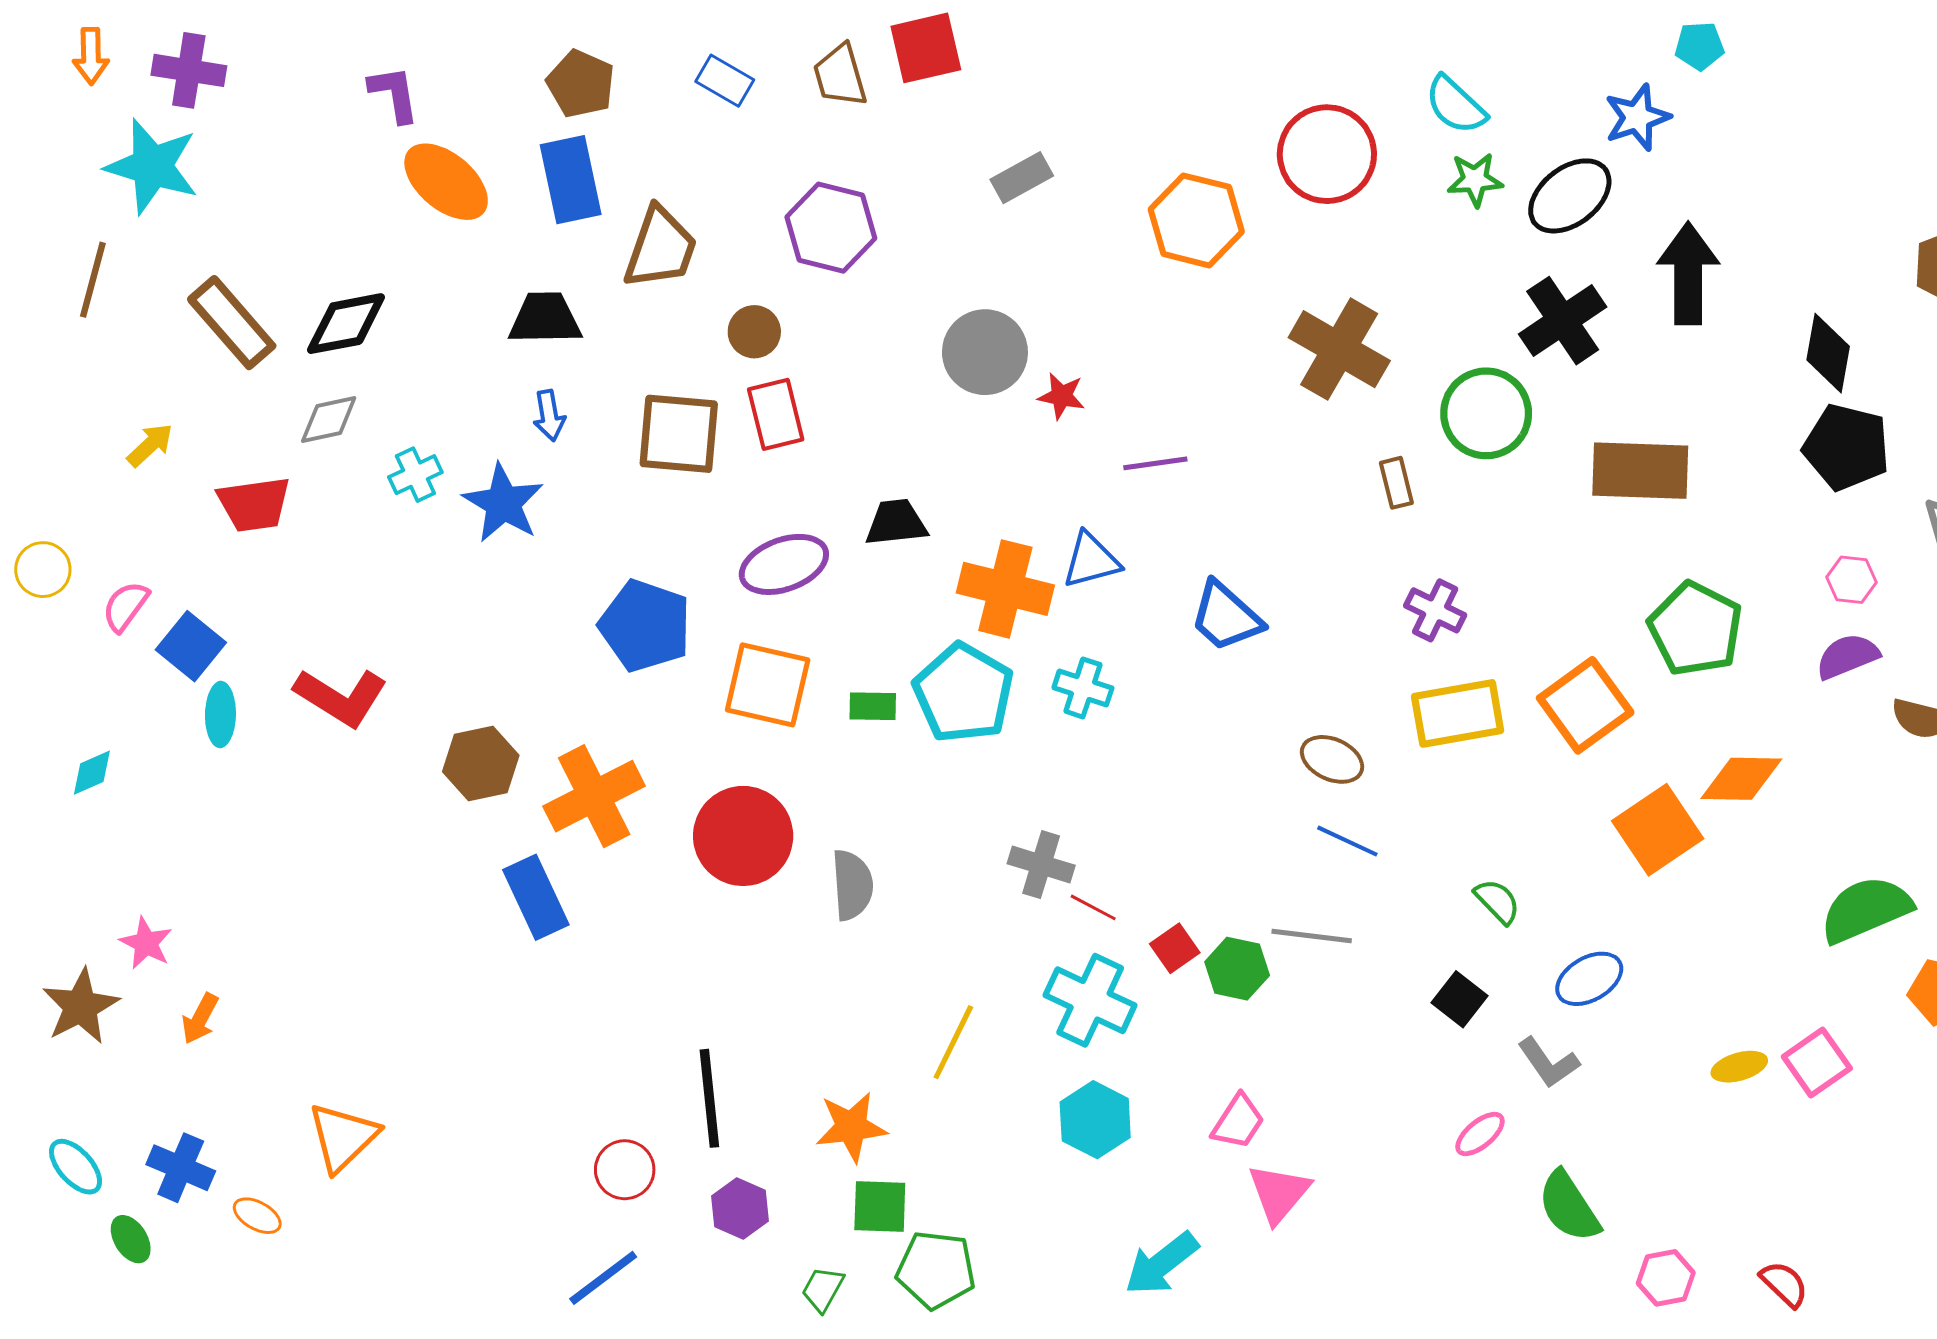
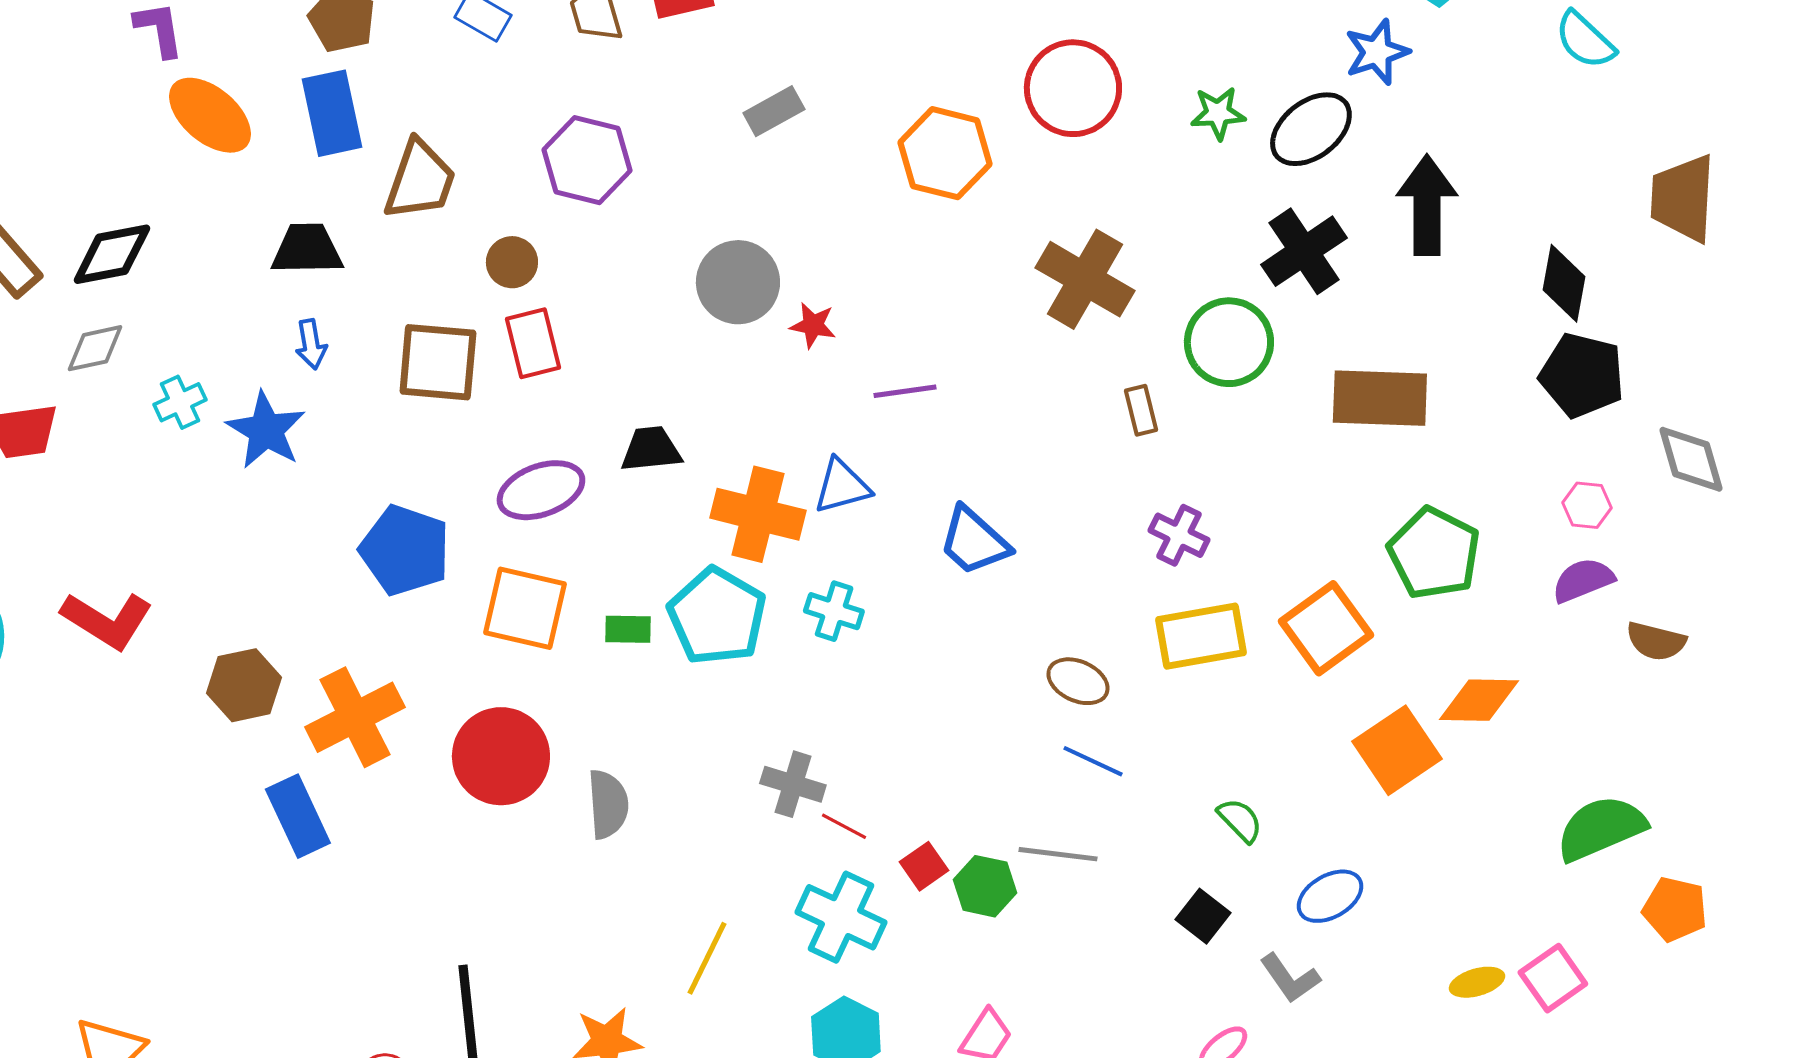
cyan semicircle: (1456, 105) -> (1585, 40), moved

